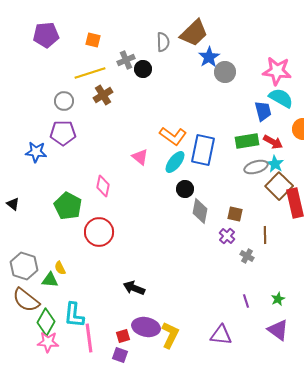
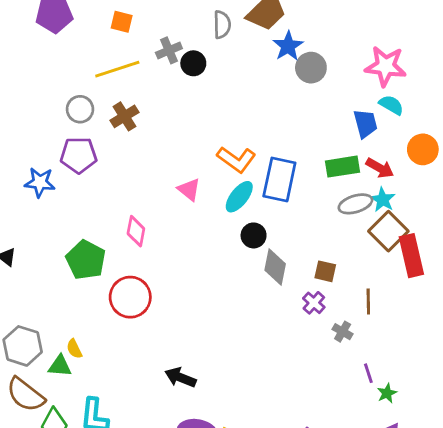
brown cross: (103, 95) -> (124, 116), moved
cyan semicircle: (281, 98) -> (391, 105), size x0.7
purple line: (246, 301) -> (368, 373), moved

